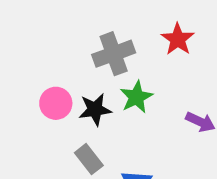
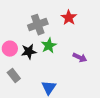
gray rectangle: (89, 159) -> (14, 76), moved

